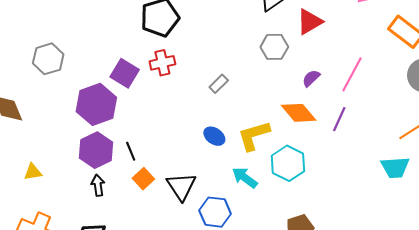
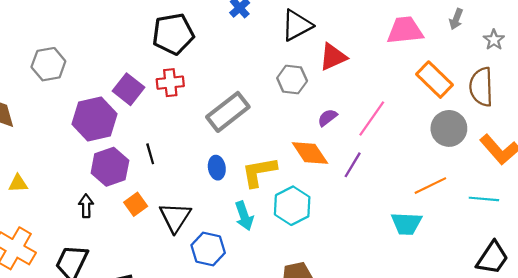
gray rectangle: (219, 84) -> (228, 112), size x2.0
blue ellipse: (214, 136) -> (217, 168), turned 40
purple hexagon: (96, 150) -> (110, 167), moved
black line: (131, 151) -> (150, 154), moved
cyan arrow: (245, 178) -> (244, 216), turned -152

